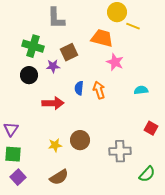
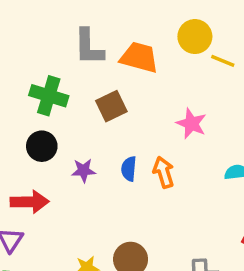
orange trapezoid: (102, 38) -> (139, 57), moved
purple star: (53, 66) -> (84, 171), moved
red arrow: (53, 103) -> (30, 202), moved

